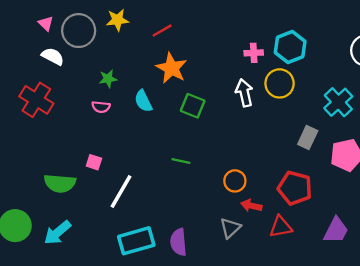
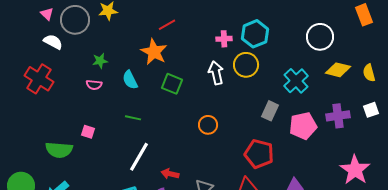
red line: (162, 31) -> (167, 25), moved
green line: (181, 161) -> (133, 118), moved
orange circle: (235, 181) -> (208, 125), moved
white line: (121, 192) -> (139, 157), moved
red arrow: (251, 206) -> (170, 174), moved

